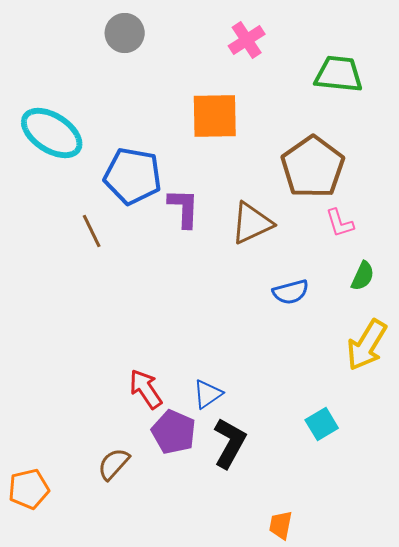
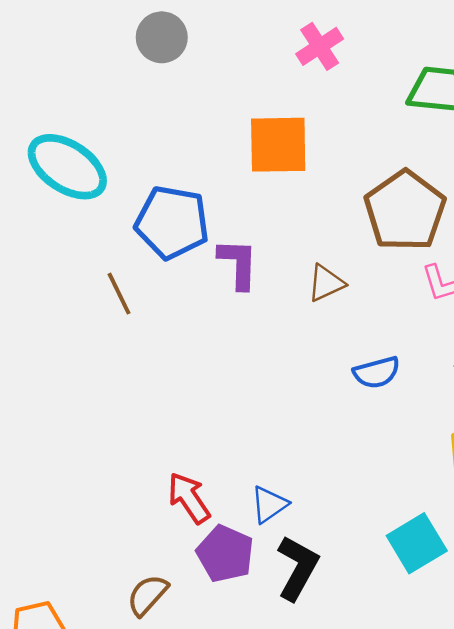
brown triangle: (252, 223) -> (326, 283), size x0.7
cyan square: (322, 424) -> (417, 543), size x1.4

